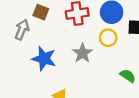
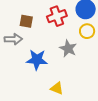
gray arrow: (22, 30) -> (13, 39), turned 78

